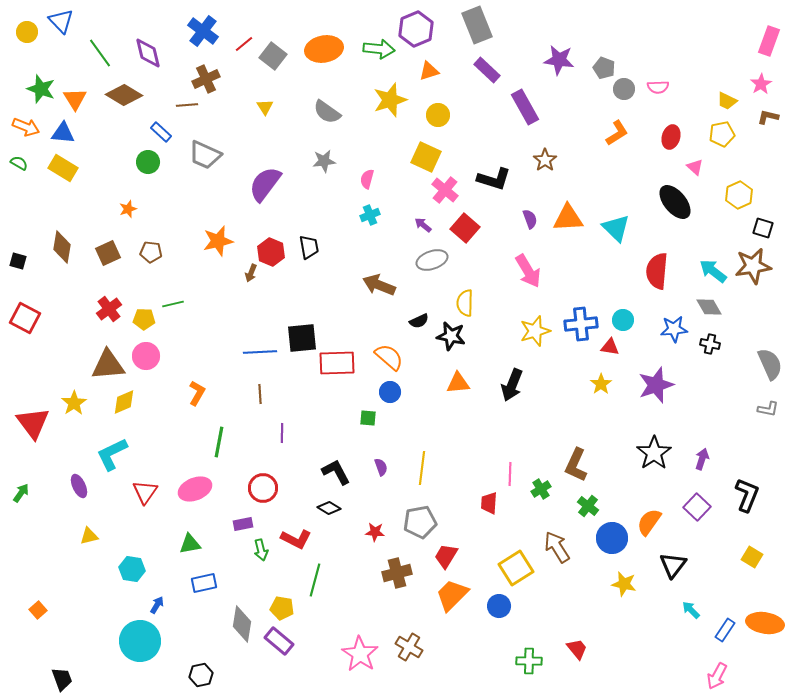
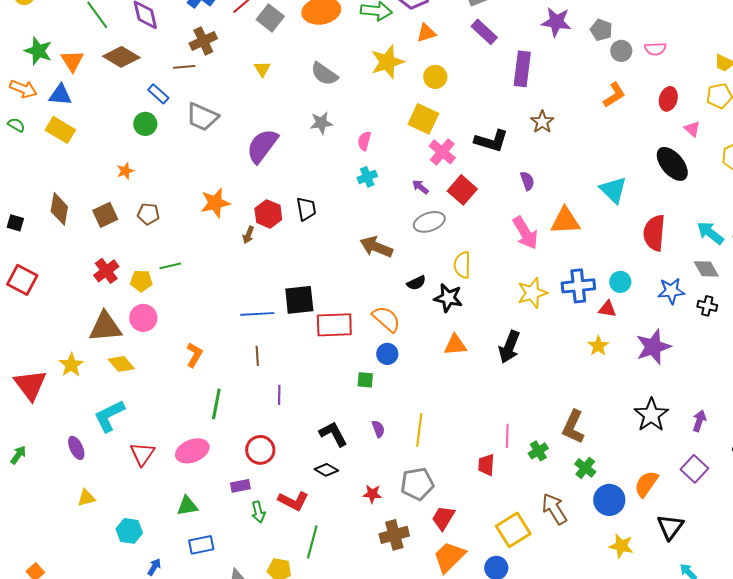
purple rectangle: (525, 107) -> (522, 69), turned 36
orange triangle: (568, 218) -> (565, 221), moved
yellow diamond: (124, 402) -> (121, 364), turned 72

